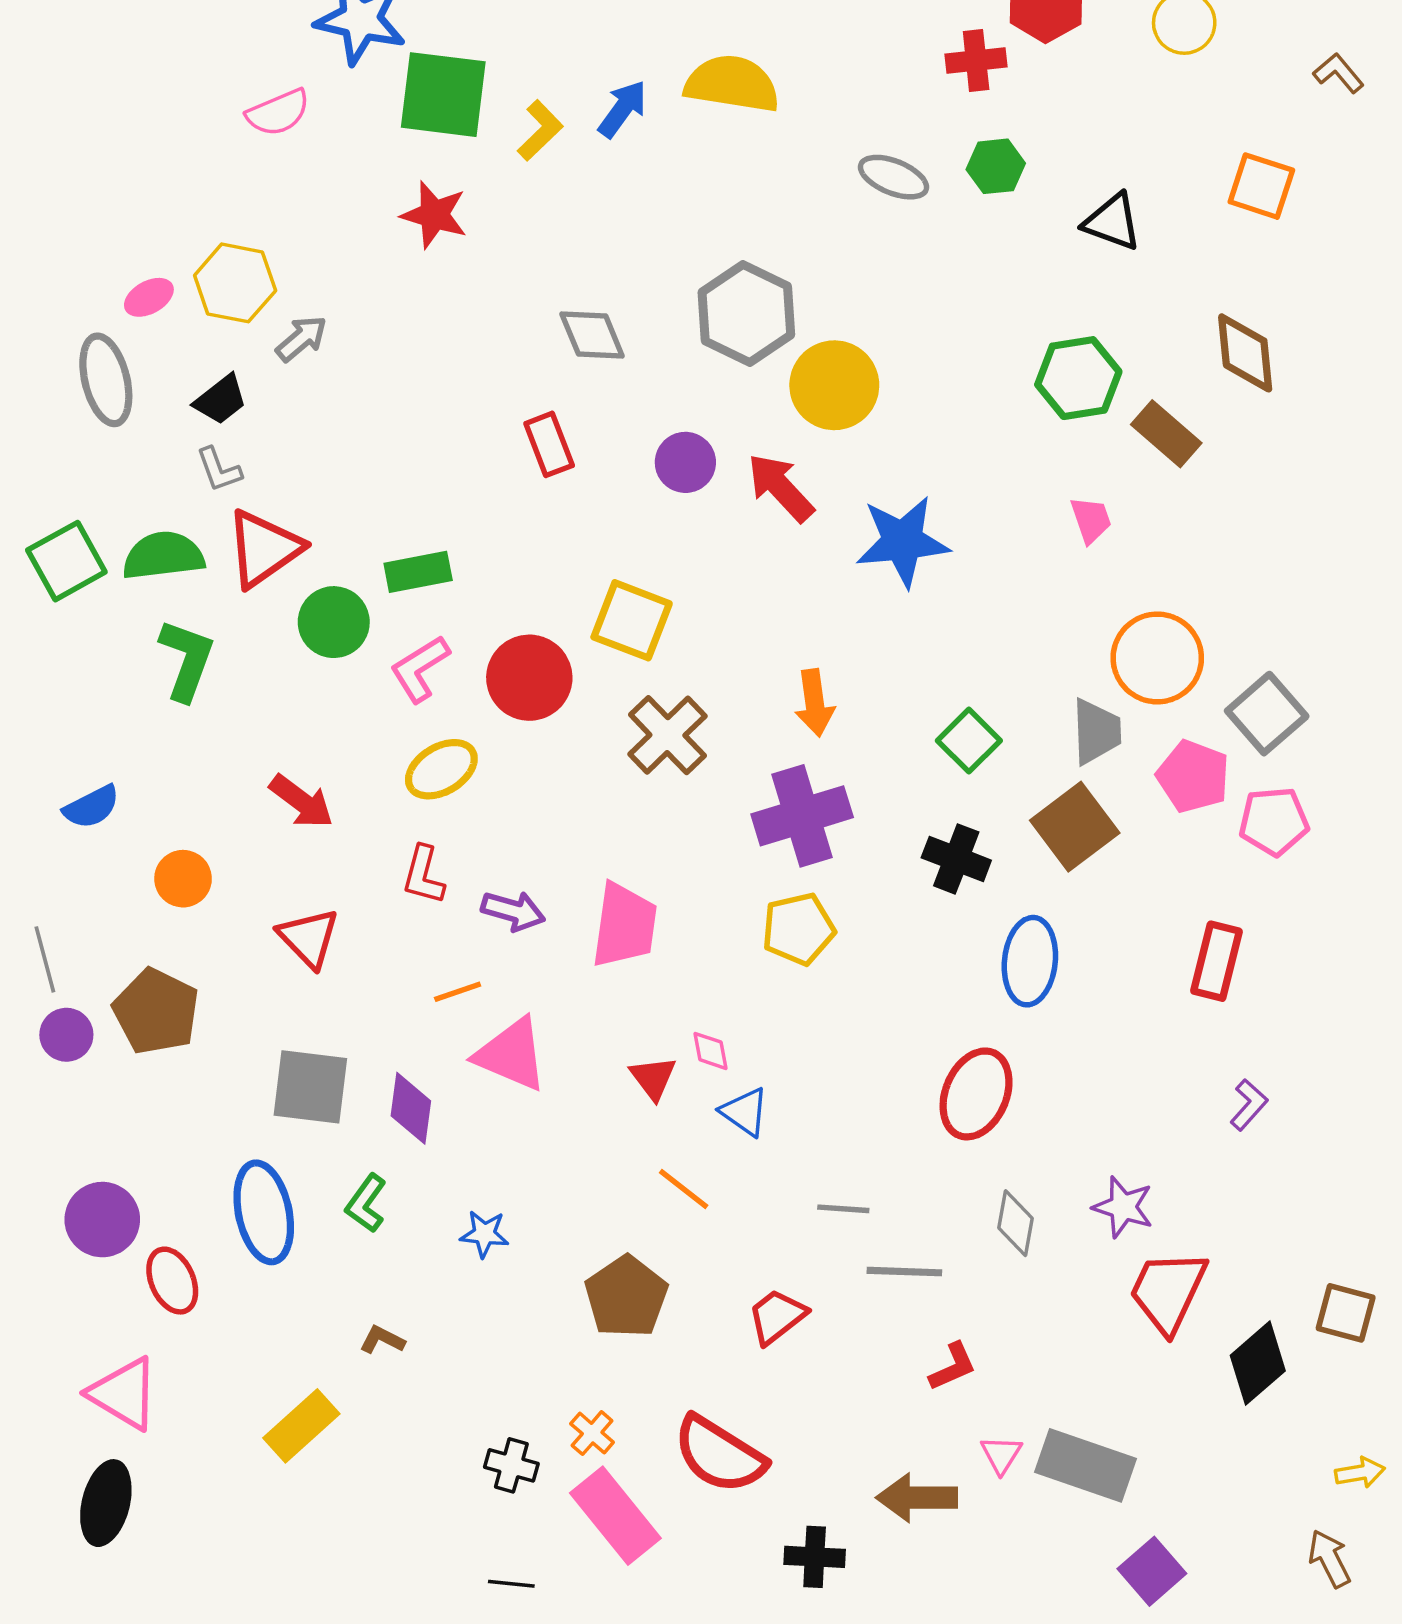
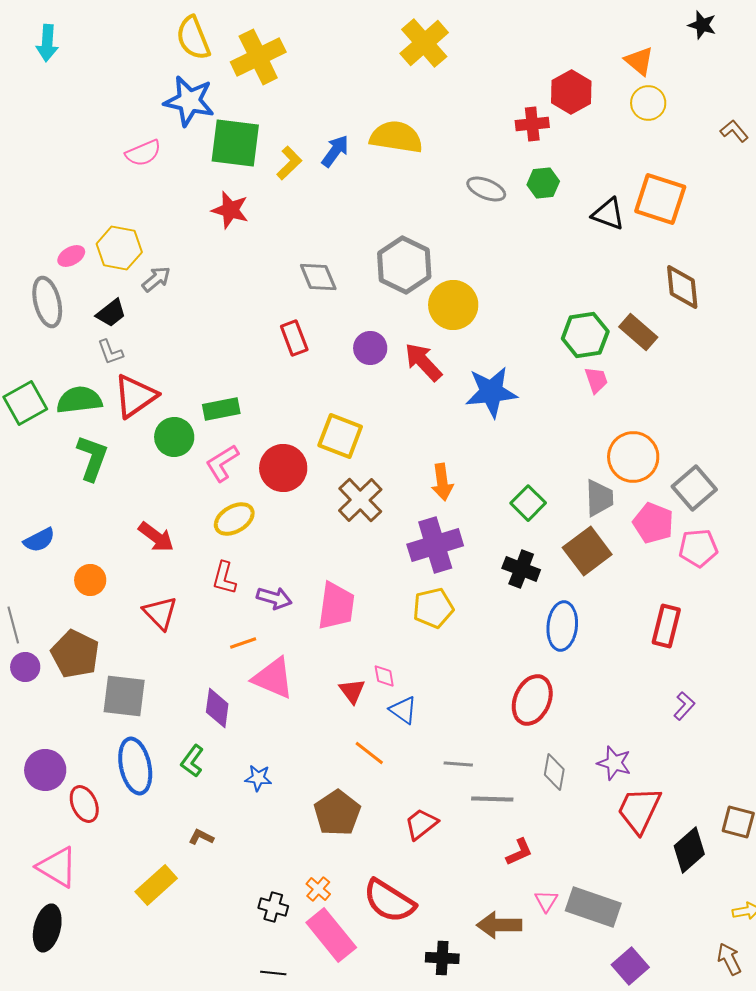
orange square: (1261, 186) -> (660, 199), moved, size x1.4
green hexagon: (1078, 378) -> (585, 335), moved
gray square: (310, 1087) -> (124, 696), moved

